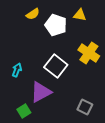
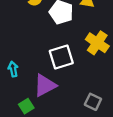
white square: (56, 66) -> (61, 57), turned 35
cyan arrow: (17, 70) -> (13, 69), moved, turned -32

